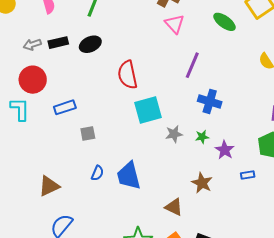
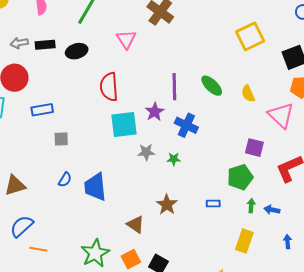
green ellipse: (225, 22) -> (212, 86), moved
pink triangle: (175, 24) -> (126, 39), moved
purple line: (192, 65) -> (174, 87), turned -32
purple star: (225, 150) -> (155, 112), moved

